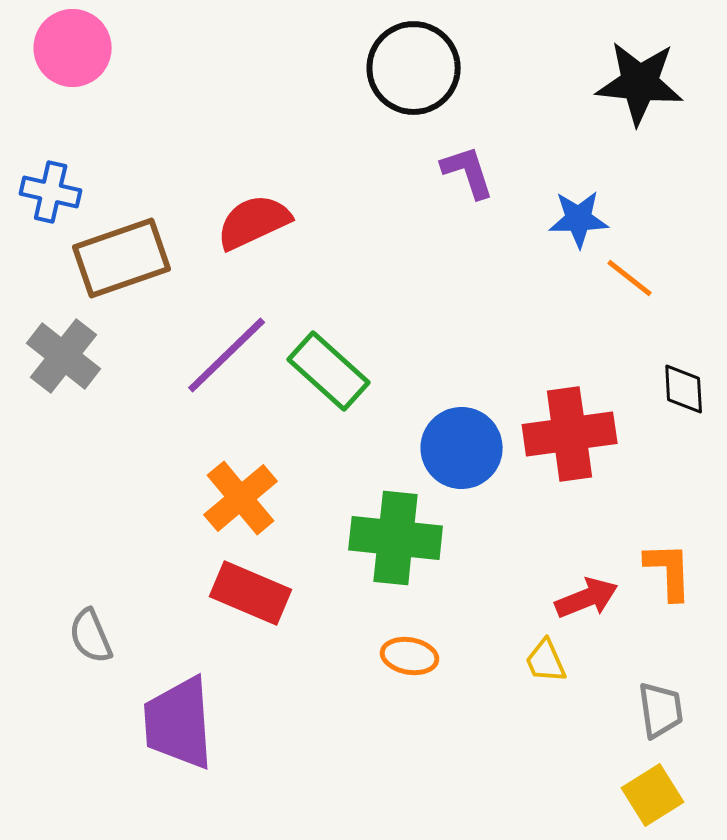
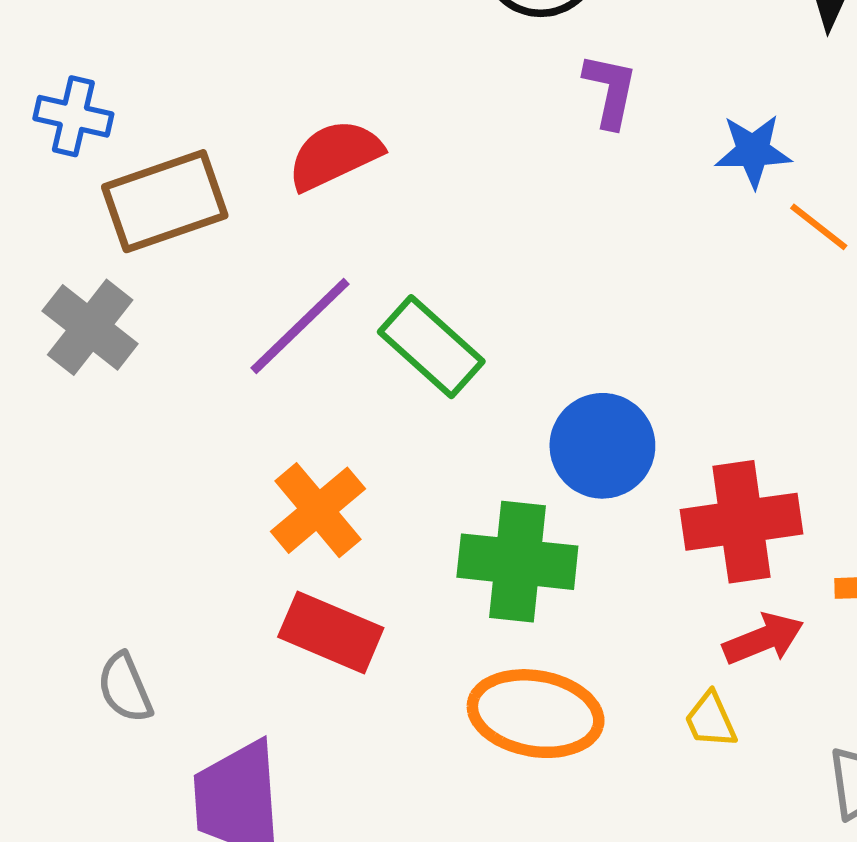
purple L-shape: (468, 172) -> (610, 90), turned 30
red cross: (570, 434) -> (741, 522), moved
orange ellipse: (410, 656) -> (536, 714), size x1.8

